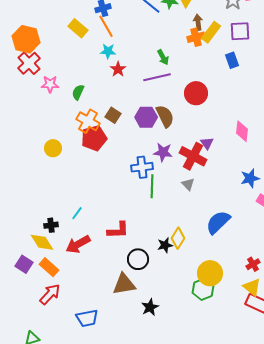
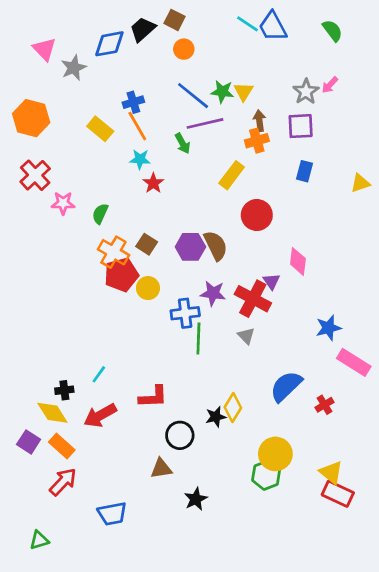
purple square: (240, 31) -> (301, 126), moved
yellow rectangle: (211, 32) -> (232, 175), moved
orange hexagon: (26, 39) -> (31, 118), moved
green arrow: (163, 57) -> (182, 143), moved
blue rectangle: (232, 60) -> (305, 171), turned 35
purple line: (157, 77) -> (205, 123), moved
pink diamond: (242, 131) -> (298, 261), moved
yellow circle: (53, 148) -> (148, 288), moved
red cross: (253, 264) -> (324, 405), moved
brown triangle: (124, 284) -> (161, 469), size x0.7

